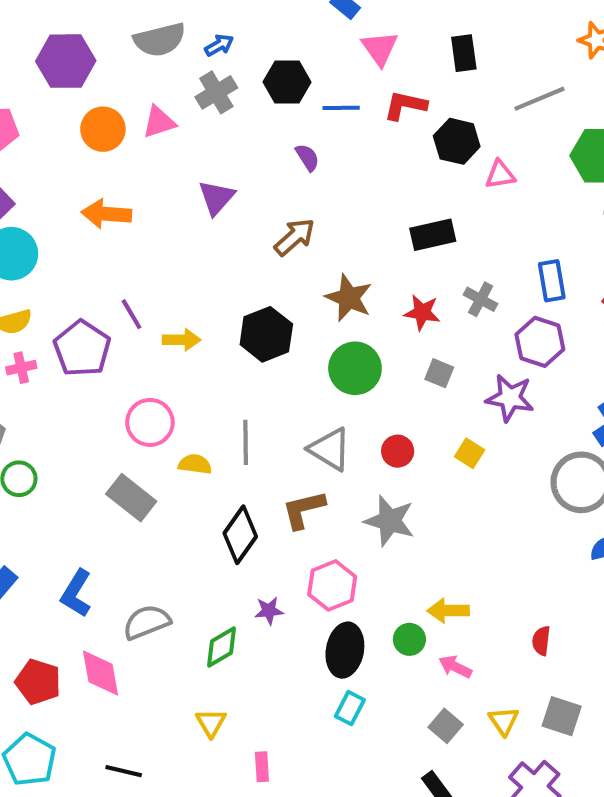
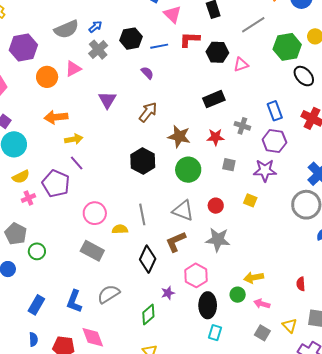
yellow arrow: (181, 340) -> (74, 139), moved
gray semicircle: (147, 622) -> (109, 294), moved

